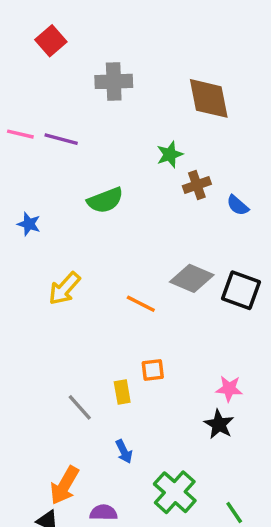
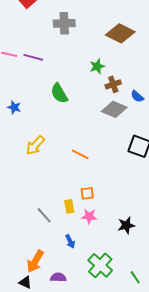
brown diamond: (209, 98) -> (120, 33), turned -52
green semicircle: (105, 200) -> (59, 93), turned 80
gray diamond: (192, 278) -> (114, 109), moved
pink star: (229, 389) -> (89, 216), moved
black star: (219, 424) -> (126, 225), turned 30

